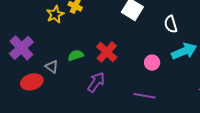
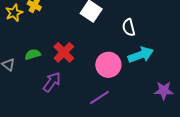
pink circle: (152, 63) -> (108, 65), size x1.6
purple line: (144, 96) -> (99, 98), turned -45

